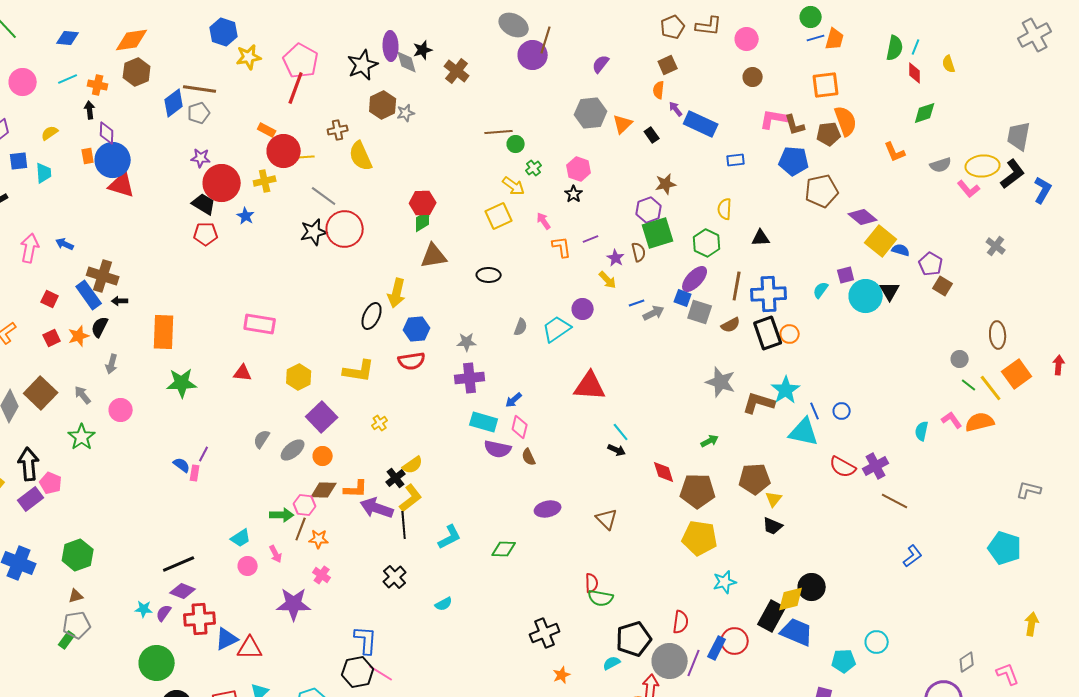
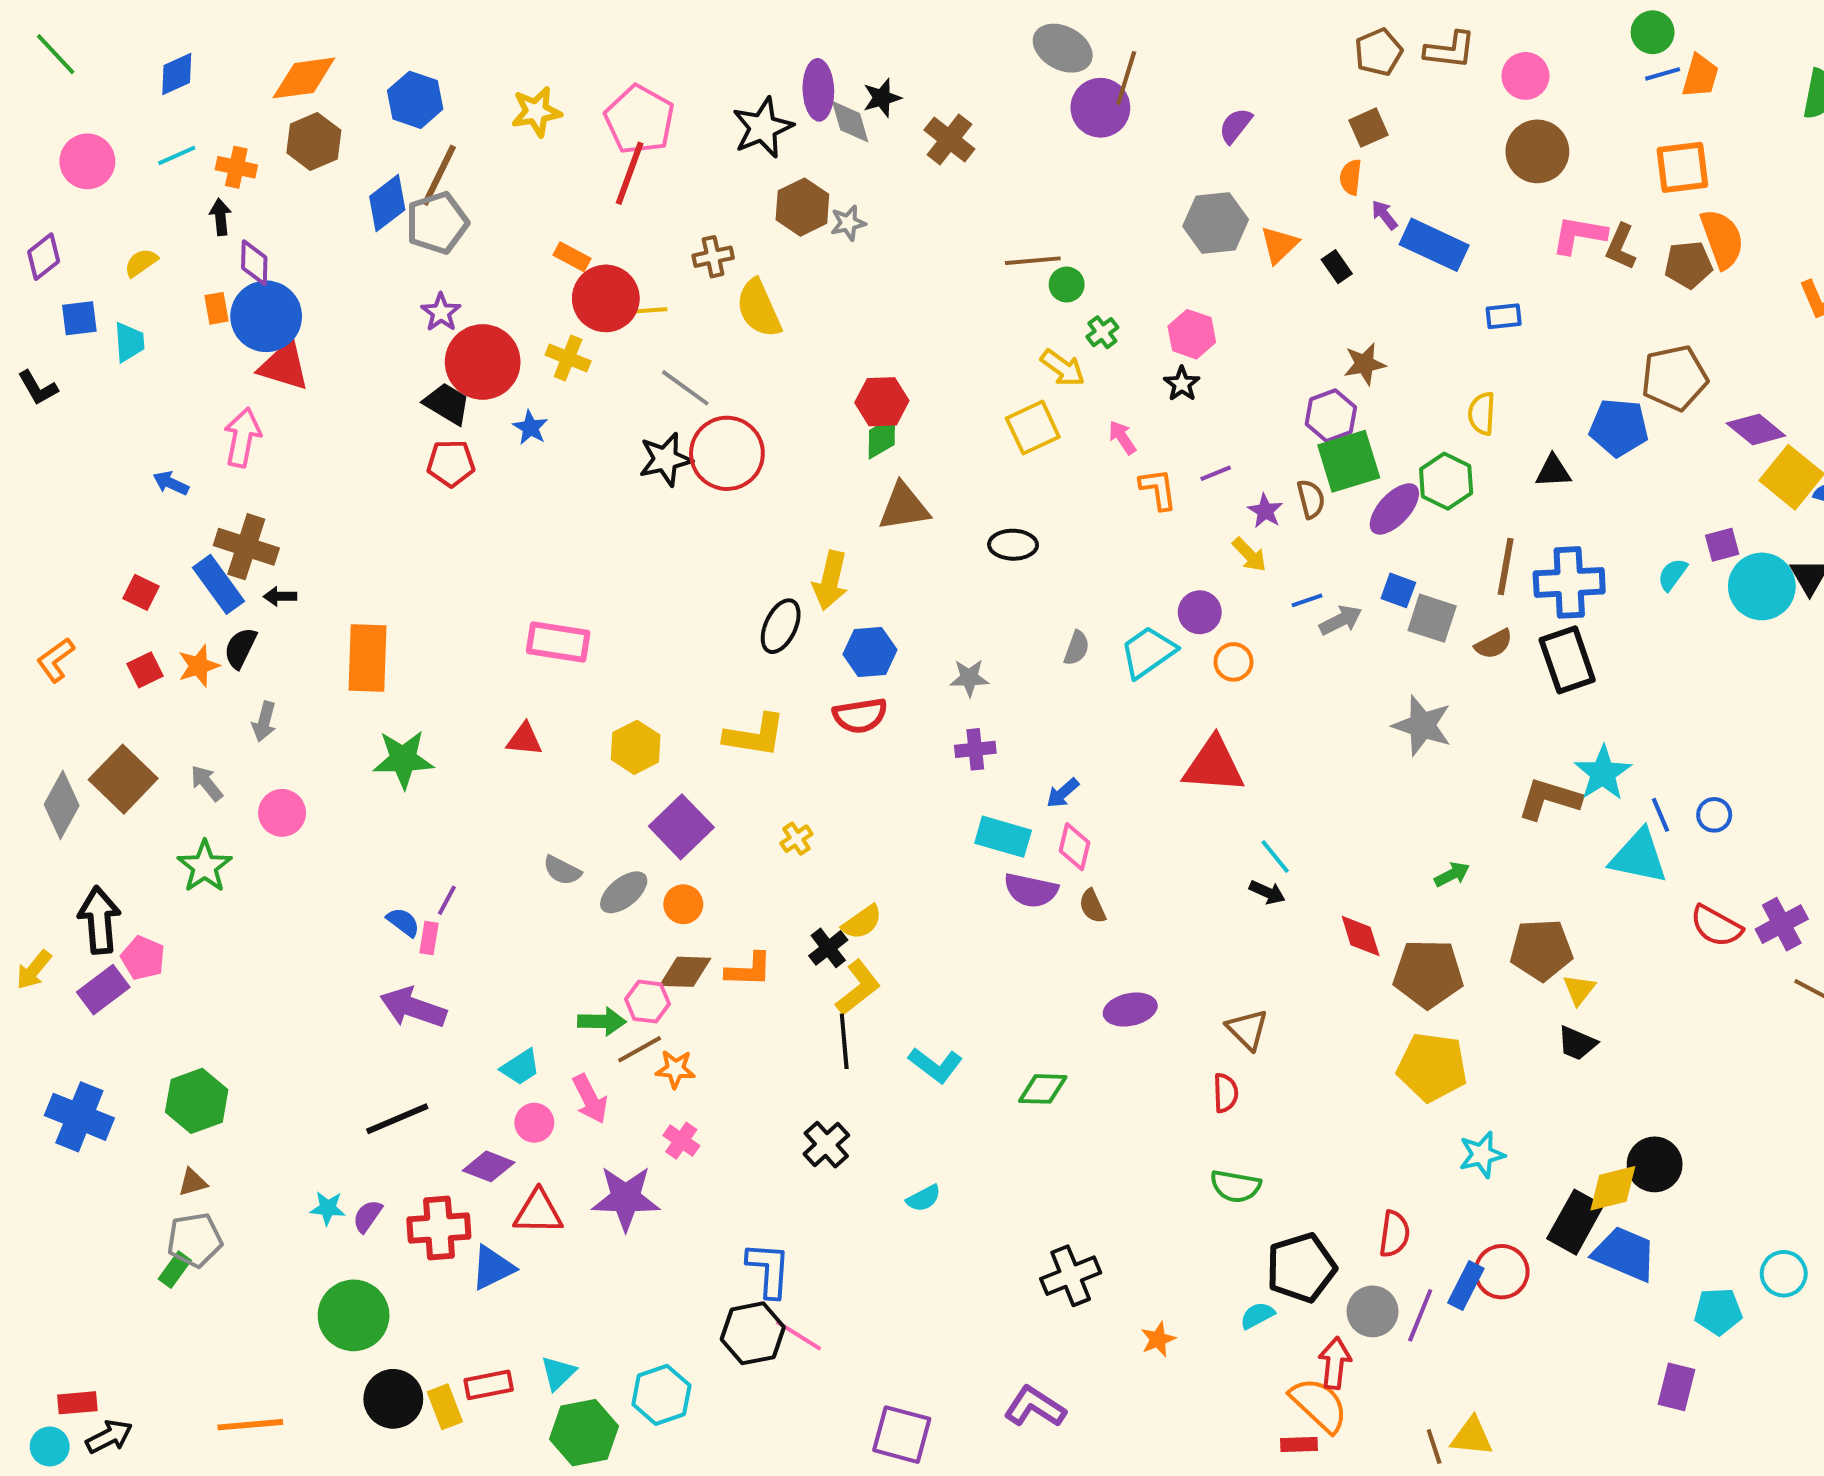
blue hexagon: (224, 32) -> (415, 100), moved
blue diamond: (68, 38) -> (177, 74), turned -30
brown circle: (753, 77) -> (1537, 151), size x1.6
brown line: (200, 89) -> (439, 175), turned -72
gray pentagon: (199, 113) -> (437, 223), size x1.4
brown L-shape: (795, 125) -> (1621, 247), turned 40
purple star: (201, 158) -> (441, 312), turned 30
blue pentagon: (794, 161) -> (1619, 428), moved
yellow cross: (265, 181) -> (568, 358), turned 35
pink arrow: (30, 248) -> (242, 437), moved
purple ellipse: (695, 279) -> (1394, 509), moved
orange circle: (790, 334) -> (1233, 662), moved
purple cross: (470, 378) -> (975, 749), size x0.7
gray star: (721, 382) -> (1422, 725), moved
gray semicircle: (262, 439) -> (562, 870), turned -96
purple arrow: (377, 508) -> (413, 1008), moved
brown line: (301, 529) -> (640, 1049), turned 40
cyan L-shape: (450, 537) -> (936, 1065), turned 64
pink arrow: (276, 554) -> (590, 1099), size x1.4
red semicircle: (592, 583) -> (1226, 1093), moved
purple diamond: (183, 591) -> (489, 1166), moved
black cross: (545, 633) -> (1071, 1276), moved
red triangle: (250, 648) -> (538, 1212), moved
gray circle: (670, 661) -> (1373, 1311), size x0.7

